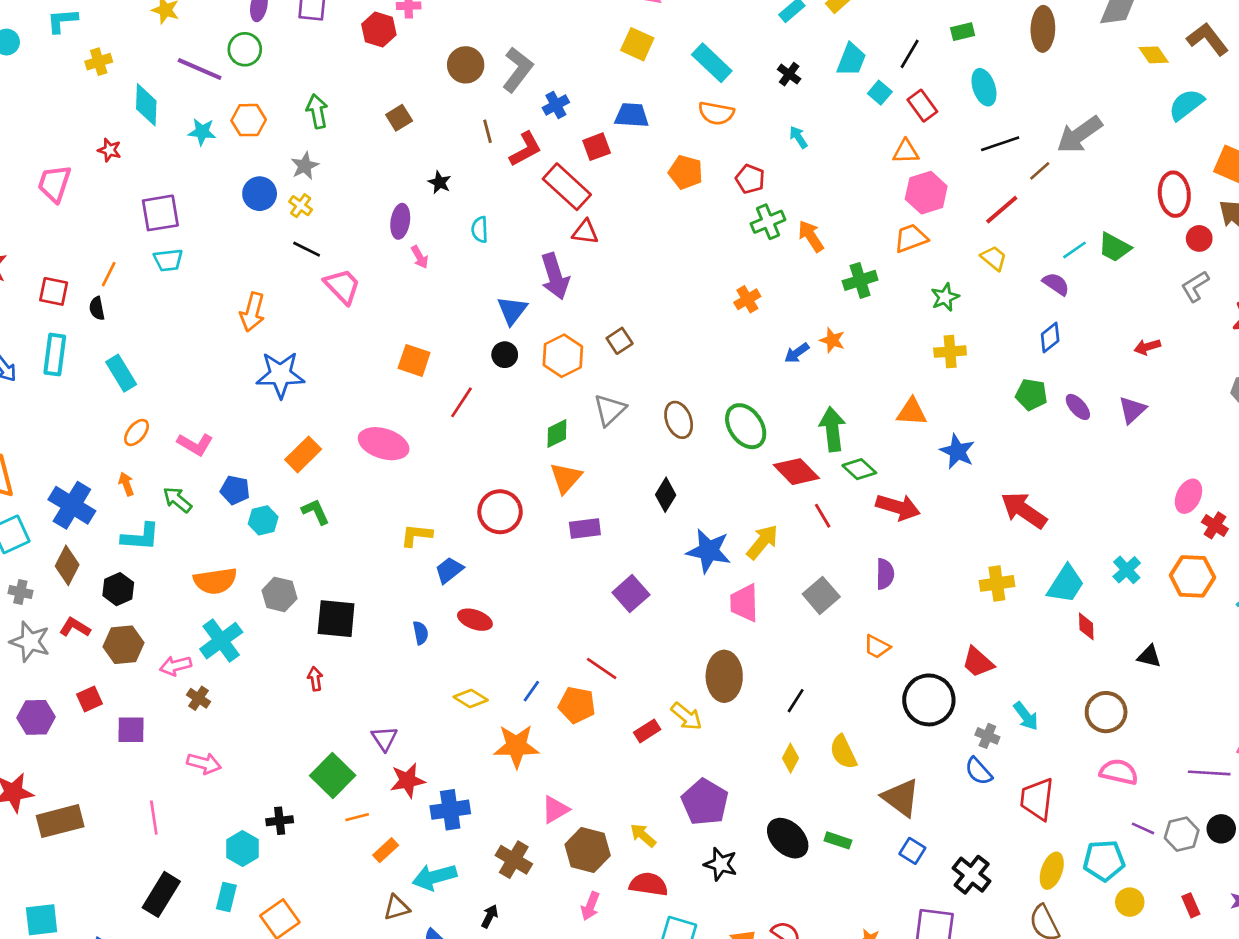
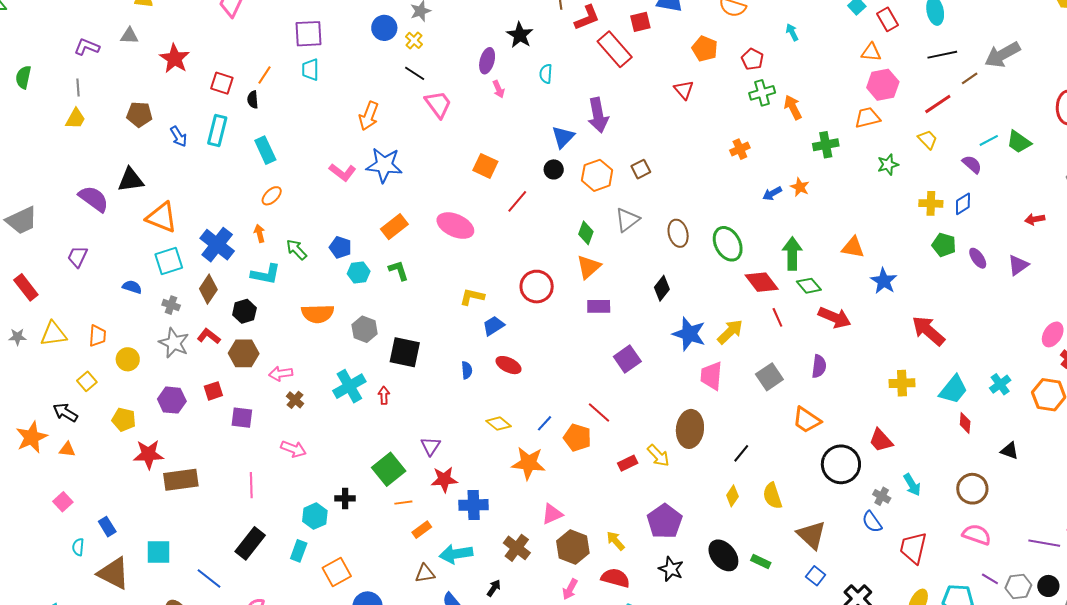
black star: (440, 182) -> (520, 35), size x1.5
red triangle: (585, 232) -> (684, 90), moved, turned 35
cyan trapezoid: (168, 260) -> (310, 70), turned 90
yellow cross: (950, 352) -> (931, 203), moved
green diamond: (557, 434) -> (586, 233), turned -50
pink L-shape: (195, 444) -> (343, 172), moved
cyan cross: (221, 641) -> (349, 386), moved
orange trapezoid: (877, 647) -> (807, 420), size x1.4

